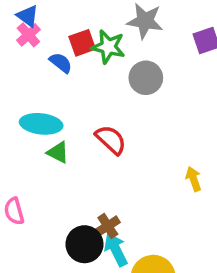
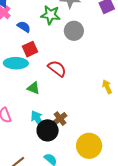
red square: (82, 43) -> (30, 49), moved
green triangle: (58, 152) -> (33, 88), moved
cyan arrow: (116, 250) -> (38, 120), moved

